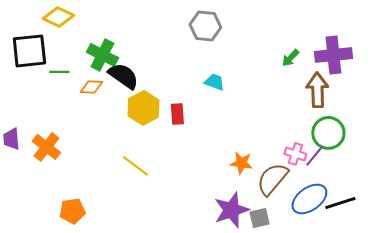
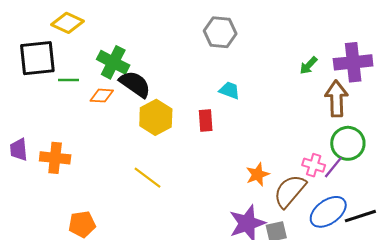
red rectangle: (177, 114) -> (206, 120), moved
orange cross: (46, 147) -> (55, 158), turned -32
orange star: (241, 163) -> (258, 174), turned -30

